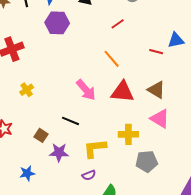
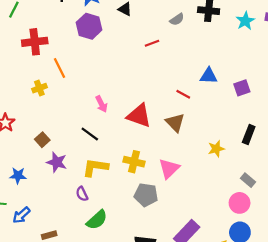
red line: (156, 52) -> (183, 94), moved
orange line: (112, 59) -> (59, 68), moved
pink arrow: (86, 90) -> (101, 104), size x0.7
pink triangle: (160, 119) -> (169, 169), moved, turned 30
black line: (70, 121) -> (90, 134), moved
purple semicircle: (89, 175) -> (82, 194), turned 72

